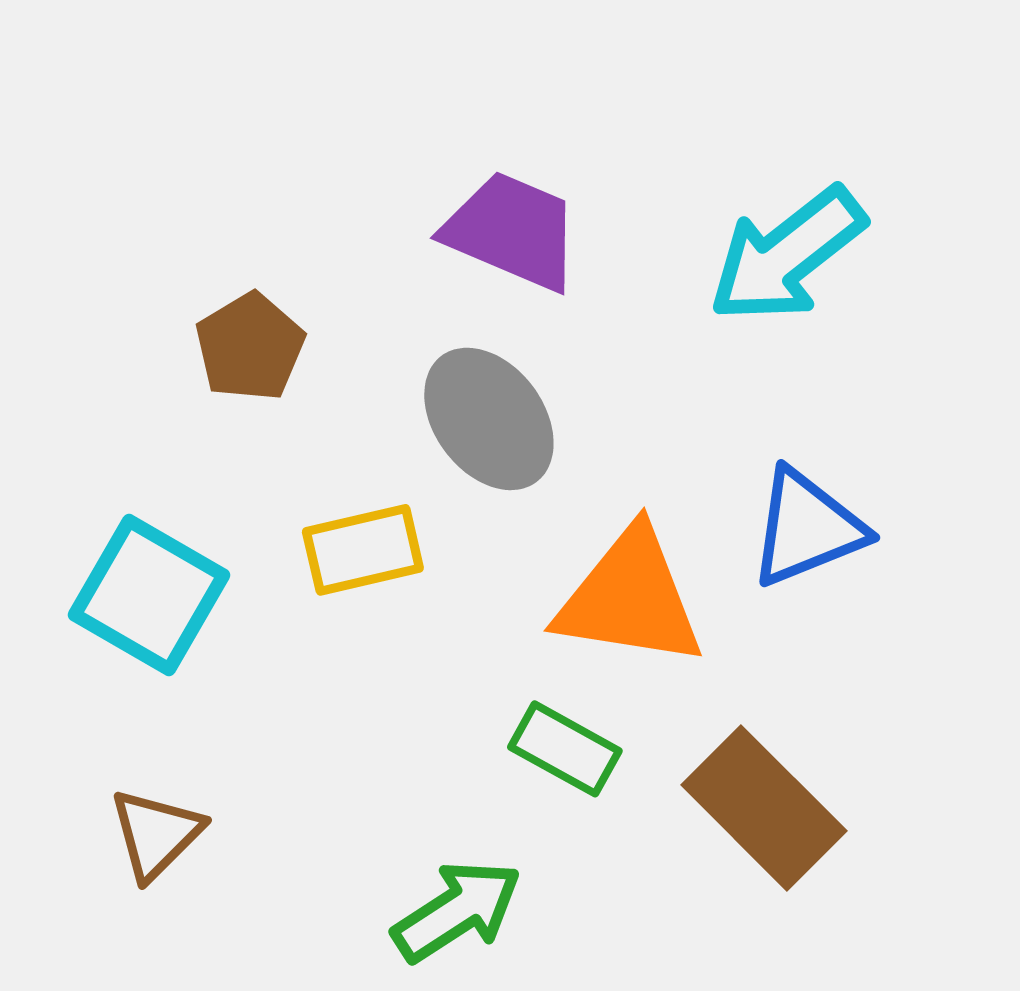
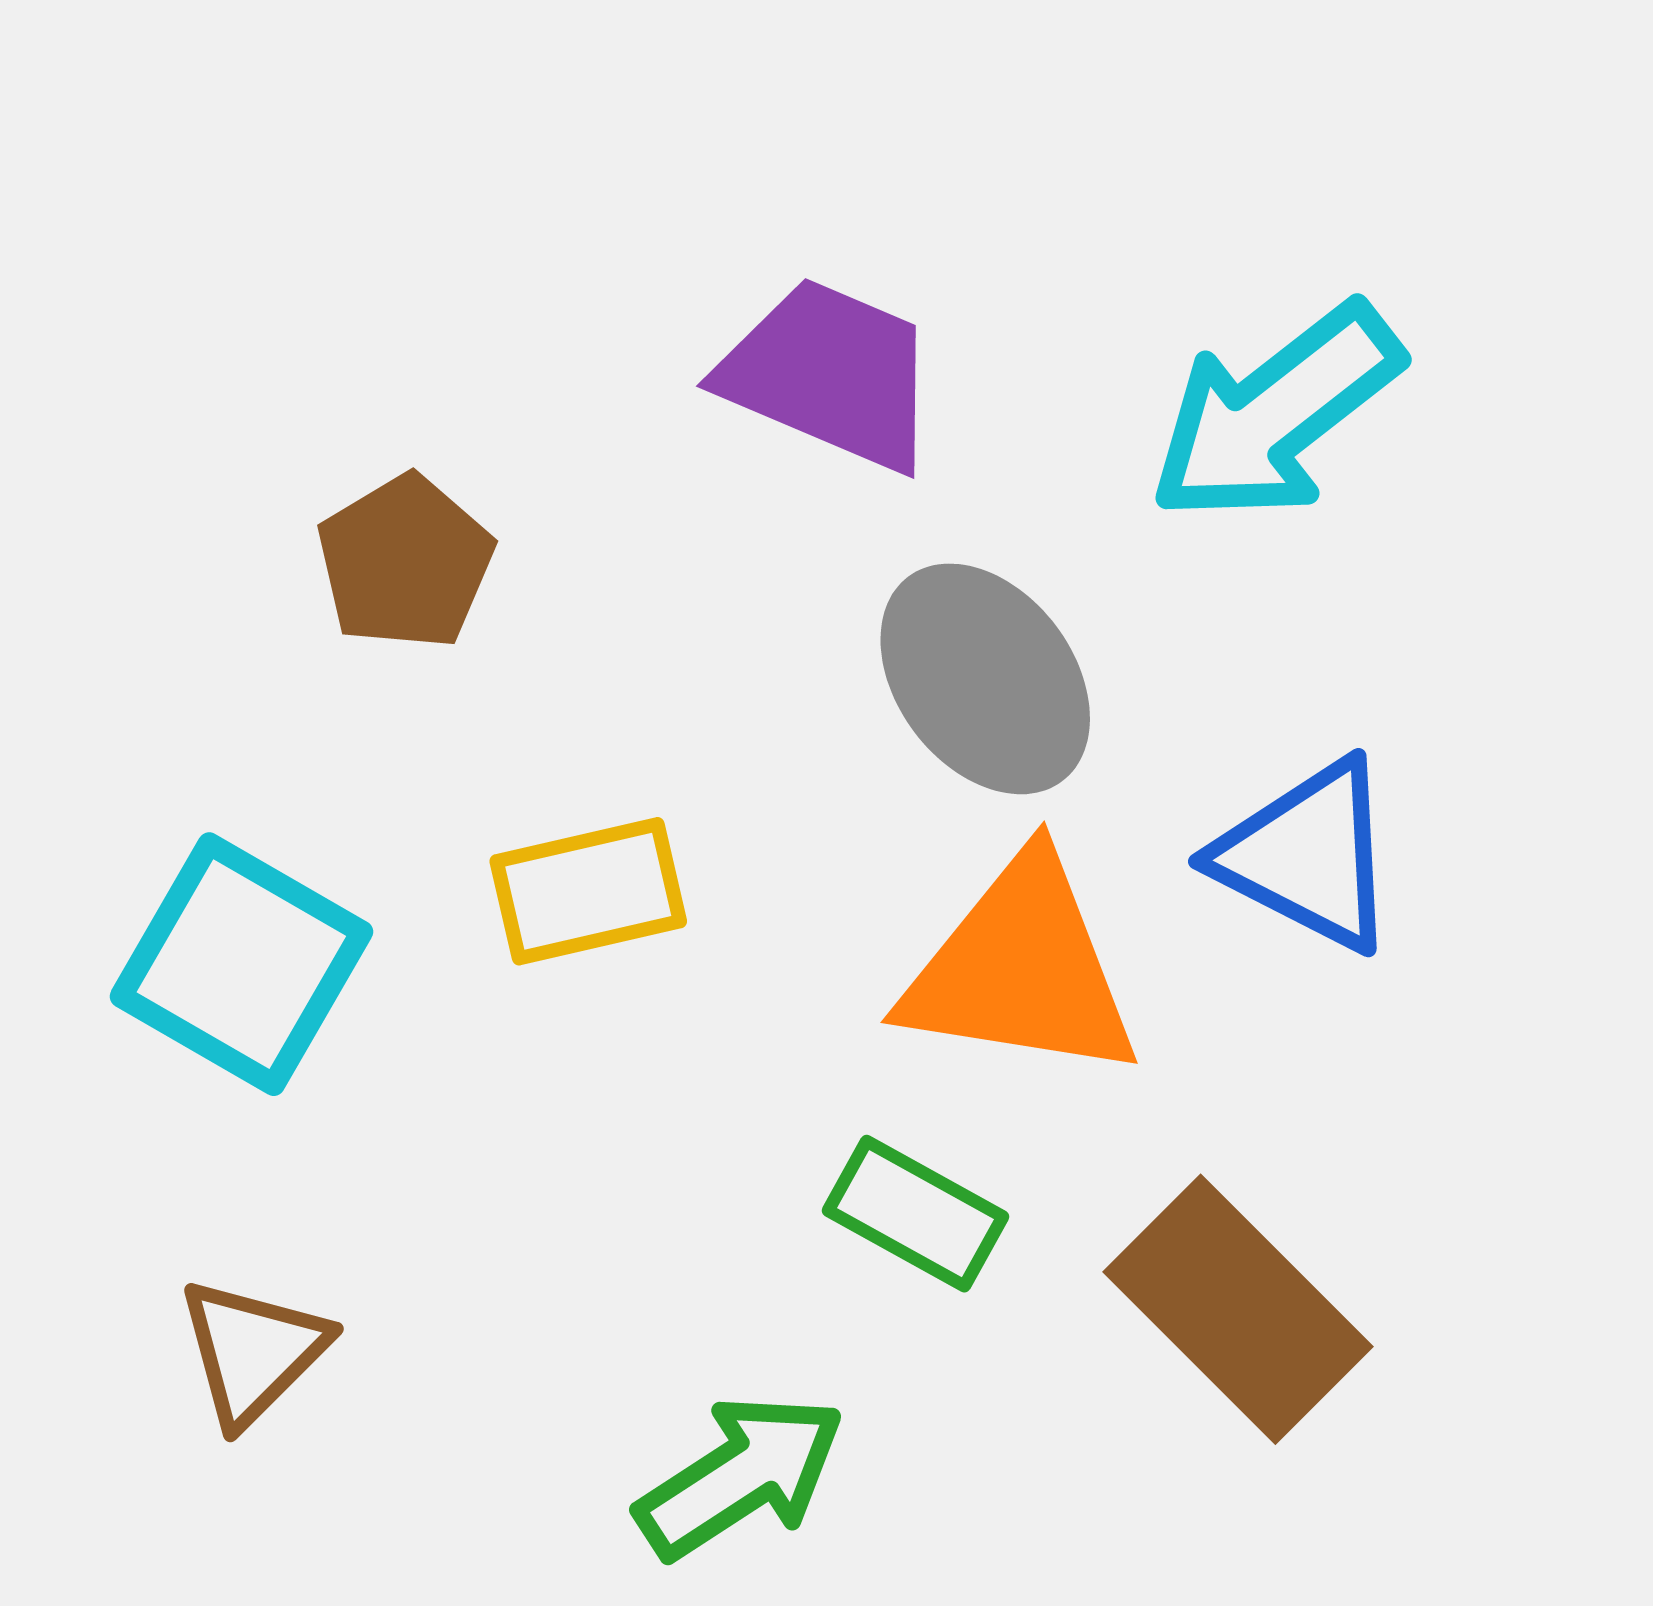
gray ellipse: (489, 419) -> (985, 679), moved
blue triangle: (807, 528) -> (1308, 856), turned 49

